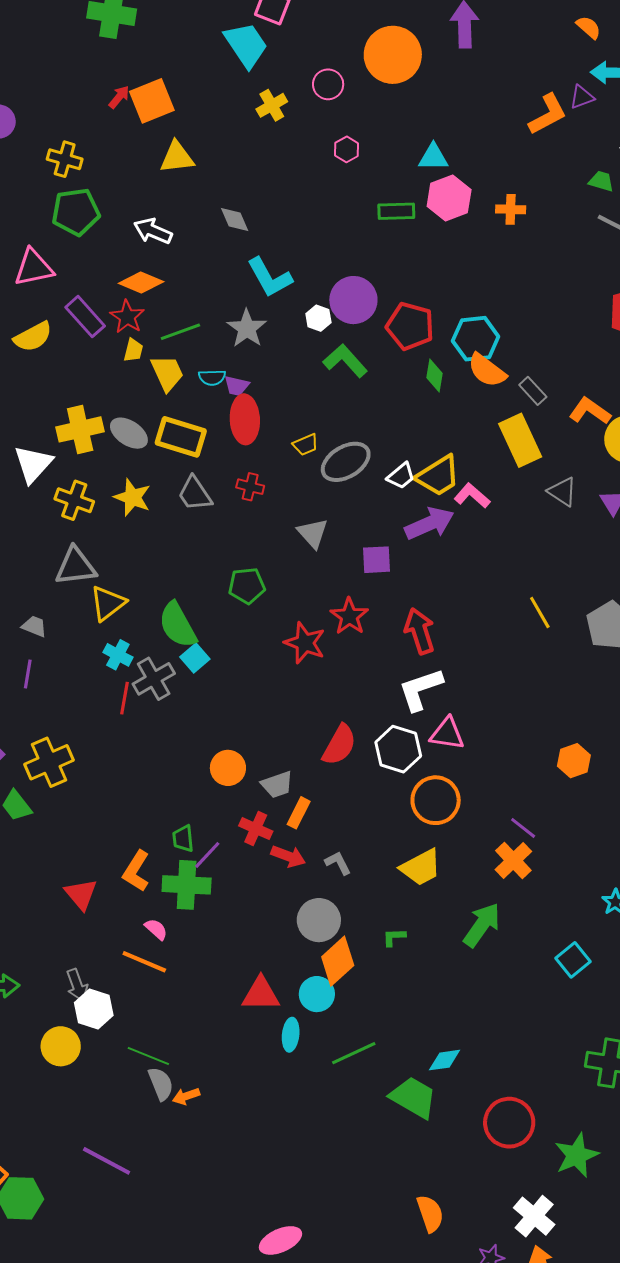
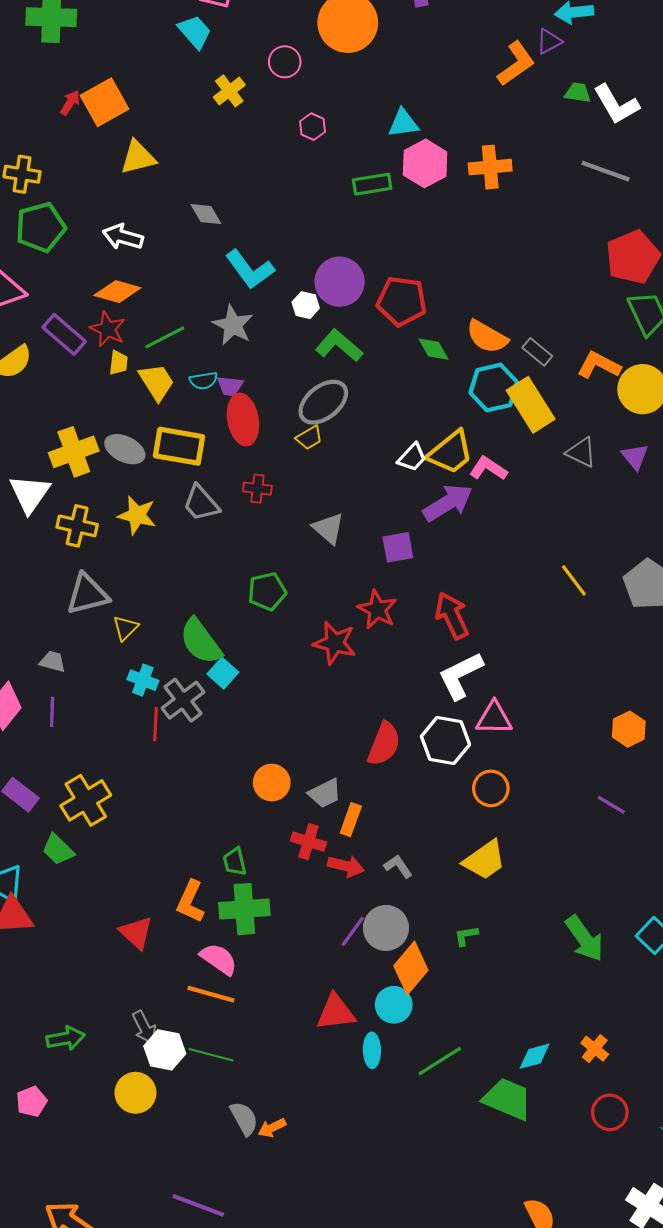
cyan trapezoid: (246, 45) -> (195, 32), size x0.7
green trapezoid: (601, 181) -> (578, 93), moved
orange cross: (511, 209) -> (490, 167), size x1.4
cyan hexagon: (476, 339) -> (494, 388), moved
green diamond: (434, 376) -> (433, 349), turned -32
gray ellipse: (346, 462) -> (323, 402), moved
yellow triangle: (108, 603) -> (125, 628), size x0.7
orange circle: (436, 800) -> (491, 788), size x0.7
purple line: (523, 828) -> (611, 805), moved
purple line: (207, 855) -> (353, 931), moved
orange cross: (513, 860) -> (595, 1049), moved, size x0.7
green arrow: (482, 925) -> (584, 938), moved, turned 117
pink semicircle: (156, 929) -> (219, 959), size x1.5
green line: (148, 1056) -> (211, 1055), moved
red circle: (509, 1123) -> (610, 1112), size x0.7

